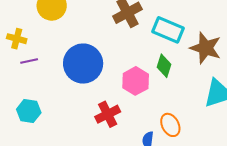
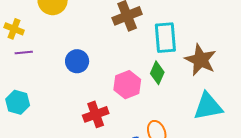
cyan rectangle: (168, 30) -> (165, 38), turned 56
blue circle: (83, 64) -> (77, 61), size x0.6

